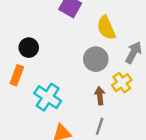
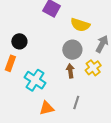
yellow semicircle: (106, 28) -> (80, 25), turned -48
brown arrow: (100, 96) -> (70, 71), moved

